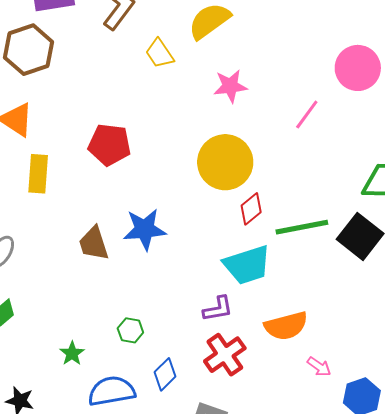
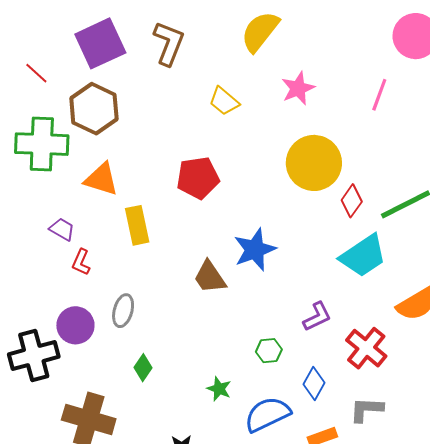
yellow trapezoid: (160, 53) -> (224, 101), moved
purple L-shape: (218, 309) -> (317, 317), moved

